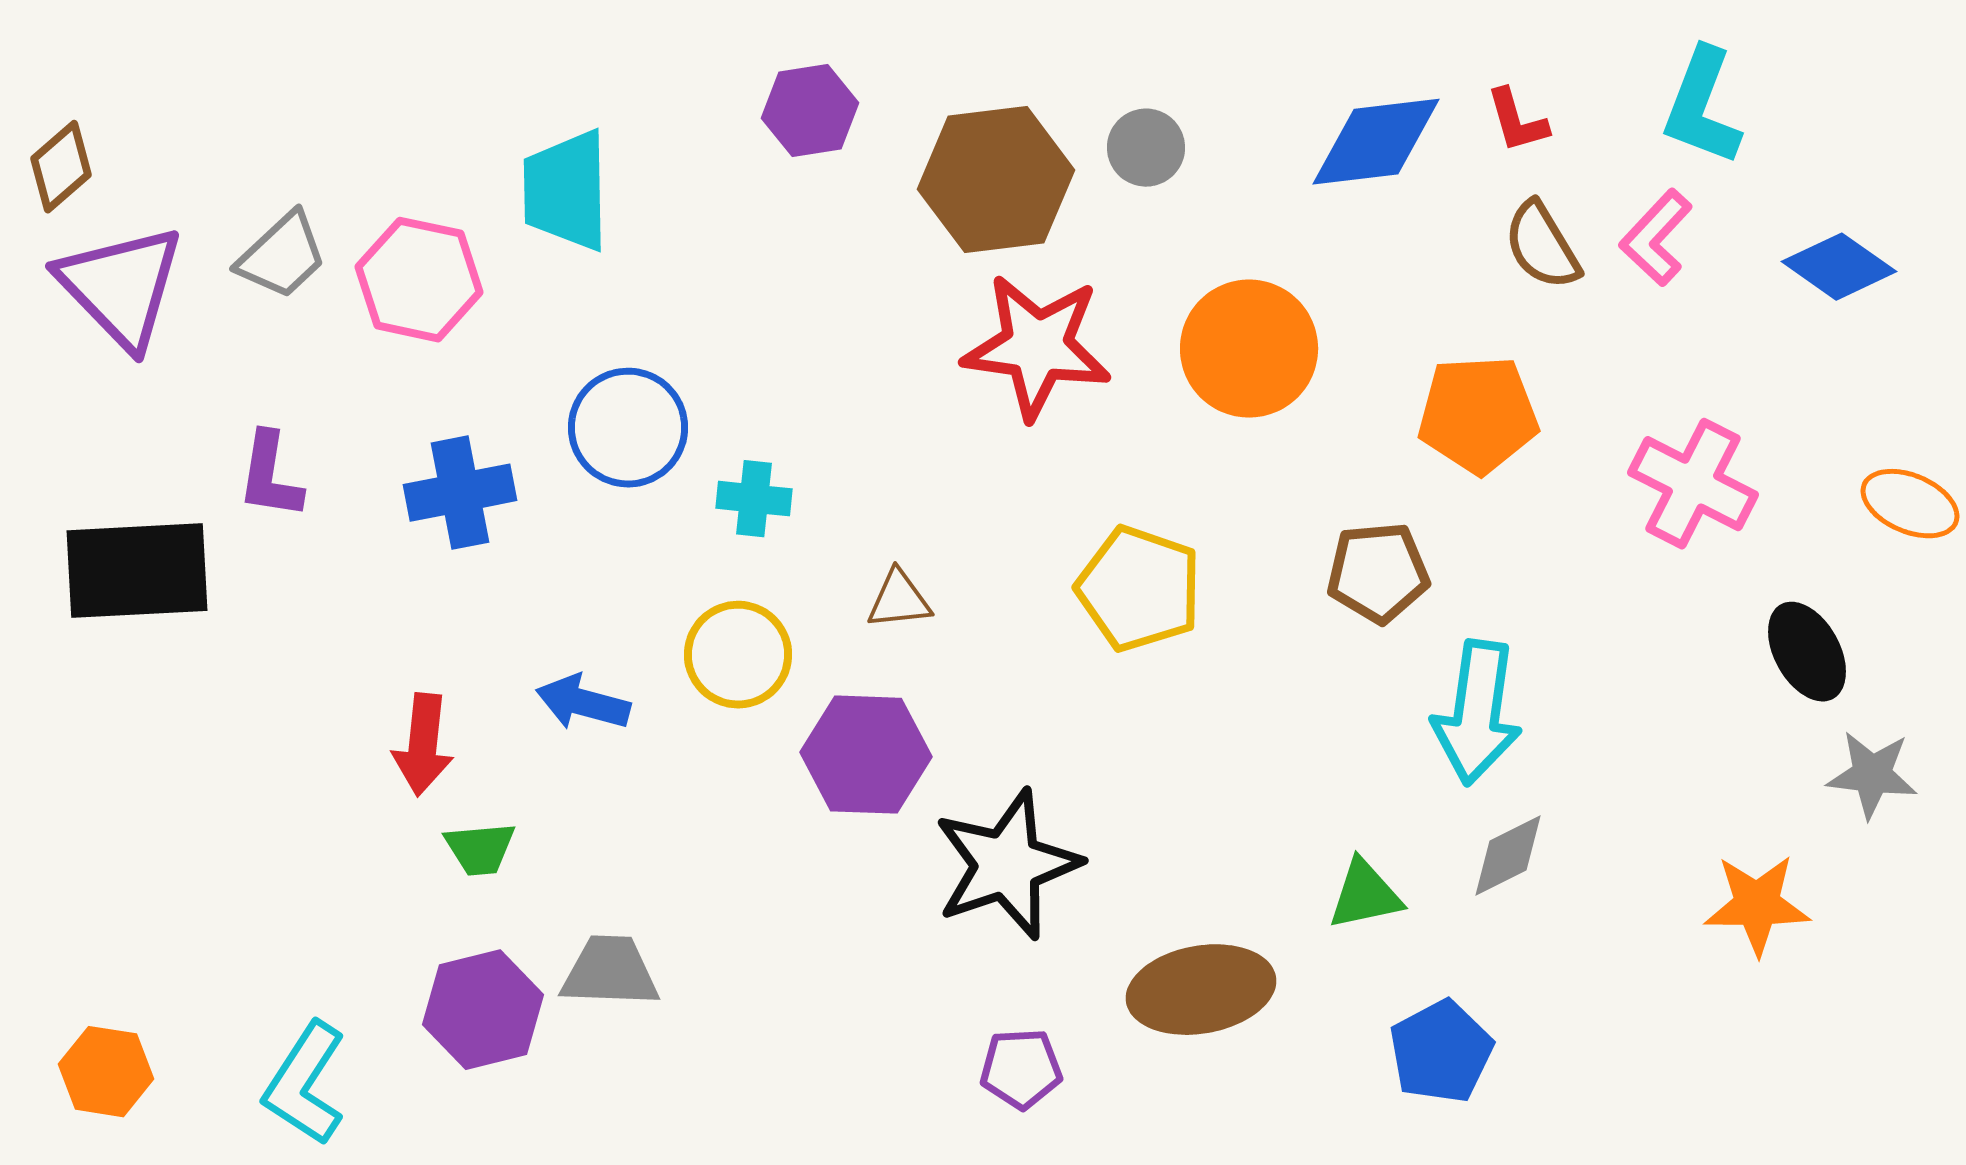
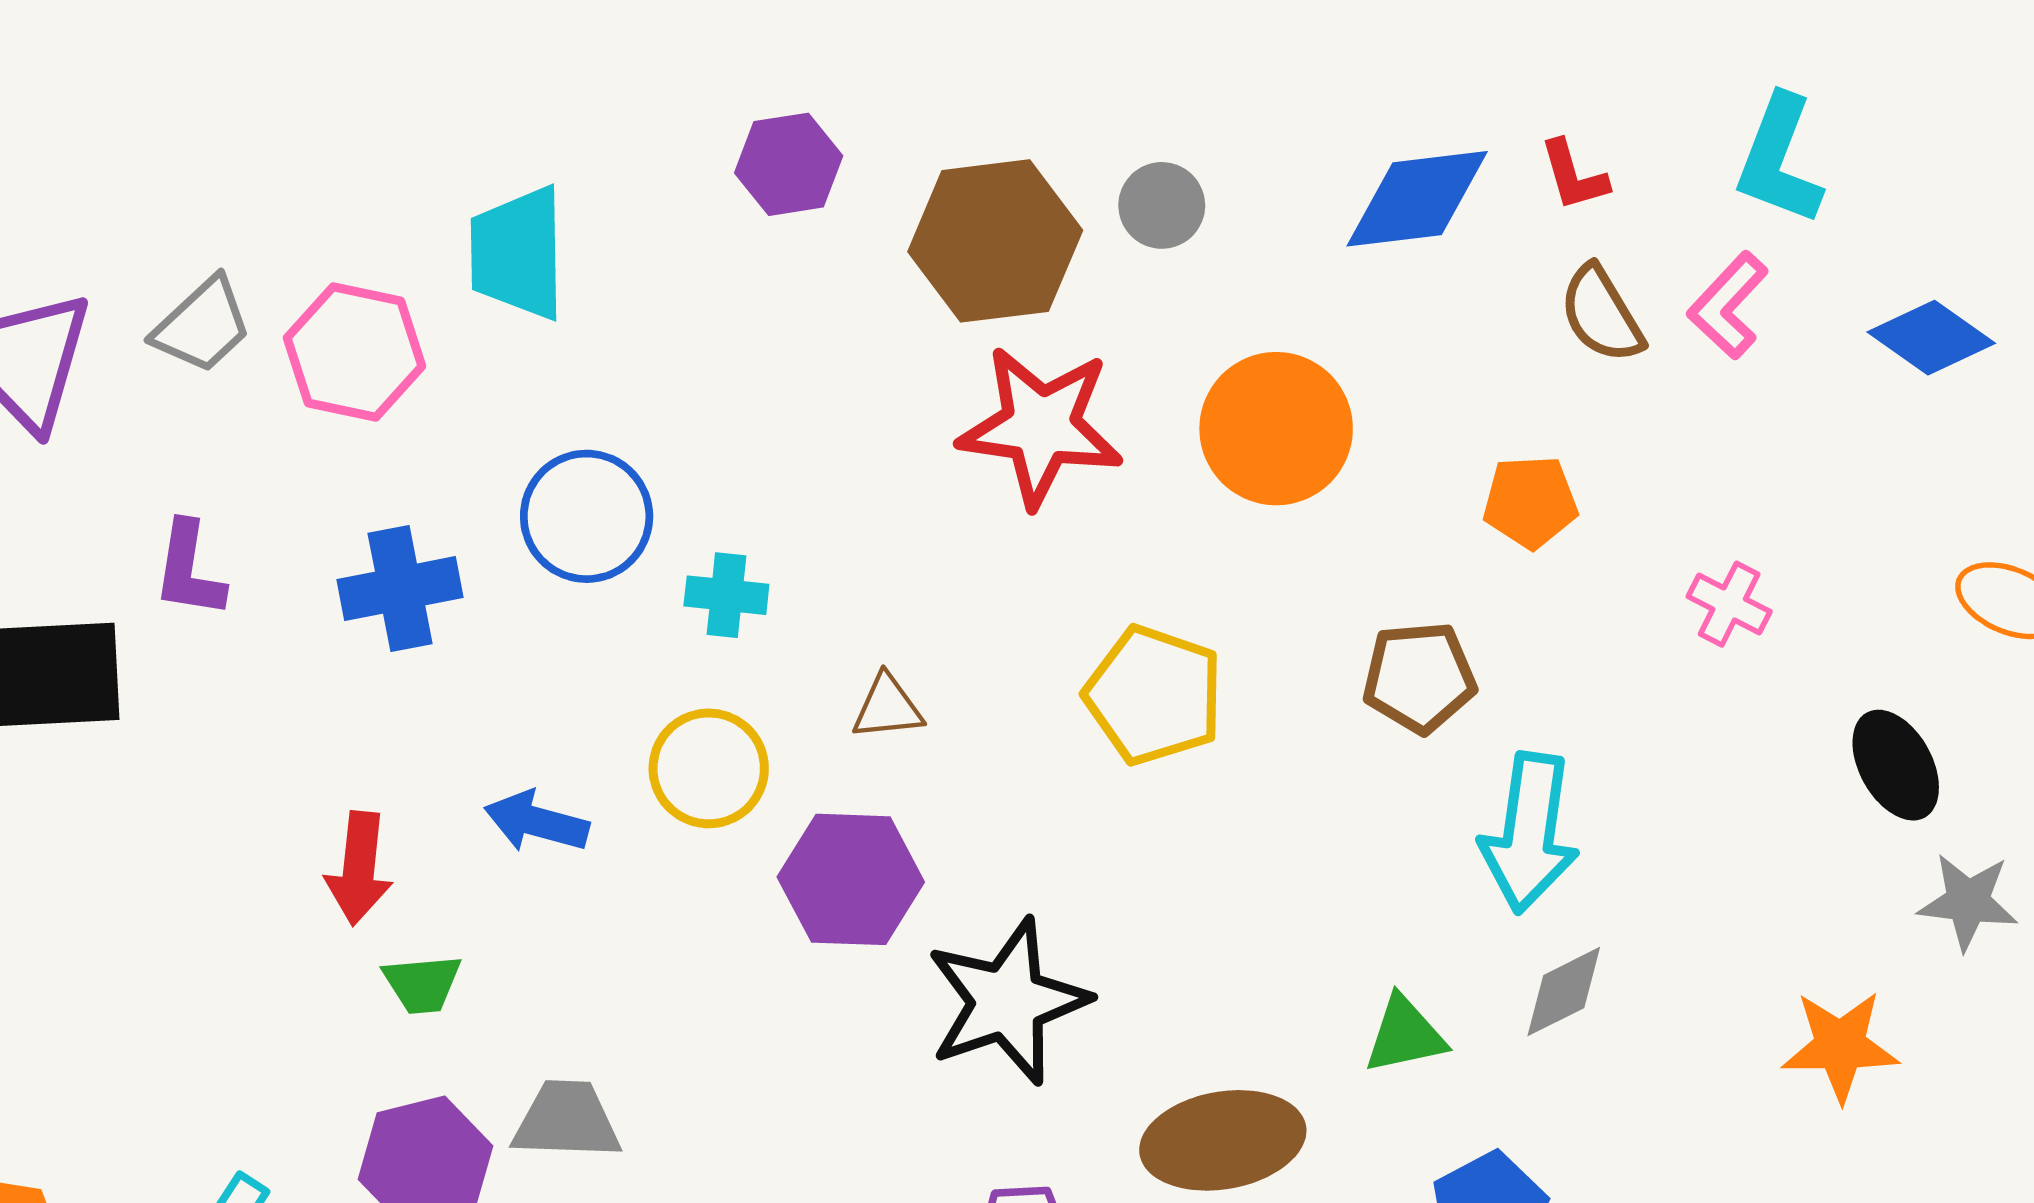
orange pentagon: (1478, 415) -> (1530, 502), size x0.7
pink cross: (1693, 484) -> (1729, 604), moved, size x0.6

